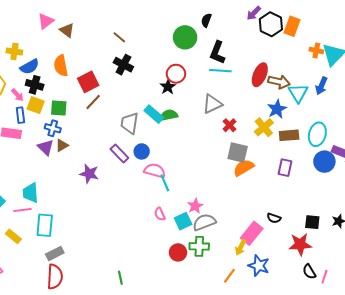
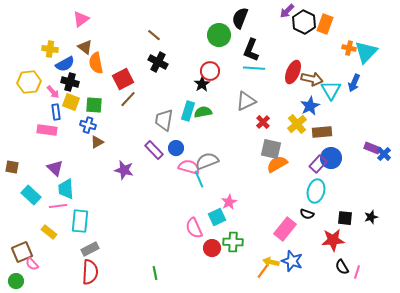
black semicircle: (206, 20) -> (240, 18), size x1.5
brown triangle: (67, 30) -> (85, 47), moved
cyan rectangle: (154, 114) -> (188, 111), turned 66
cyan ellipse: (317, 134) -> (316, 191), moved
purple triangle: (46, 147) -> (55, 168), moved
blue circle: (324, 162) -> (331, 158), moved
purple rectangle: (285, 168) -> (318, 164), turned 30
pink semicircle: (160, 214) -> (194, 228), moved, size x1.5
gray semicircle: (204, 222) -> (207, 161), moved
yellow arrow: (241, 247) -> (271, 262), moved, turned 77

